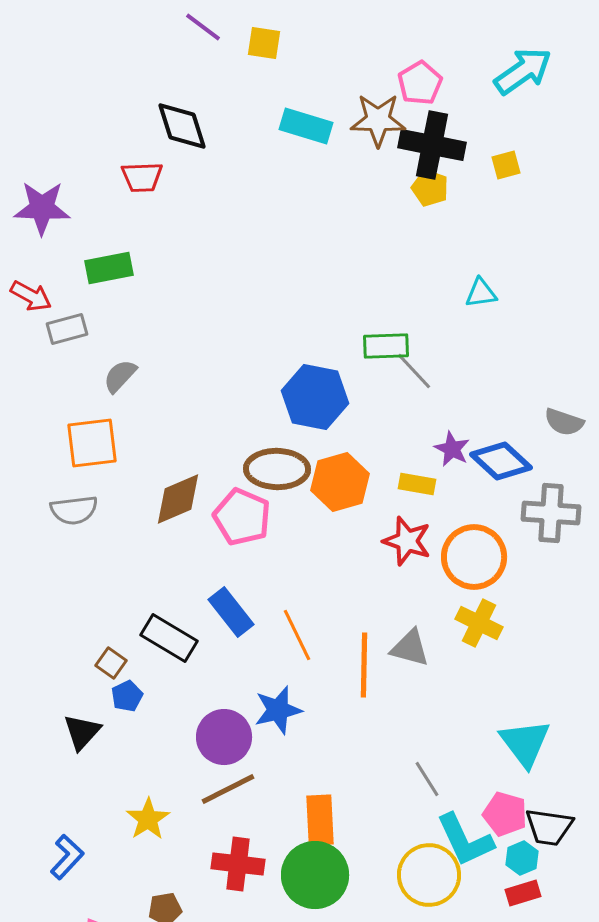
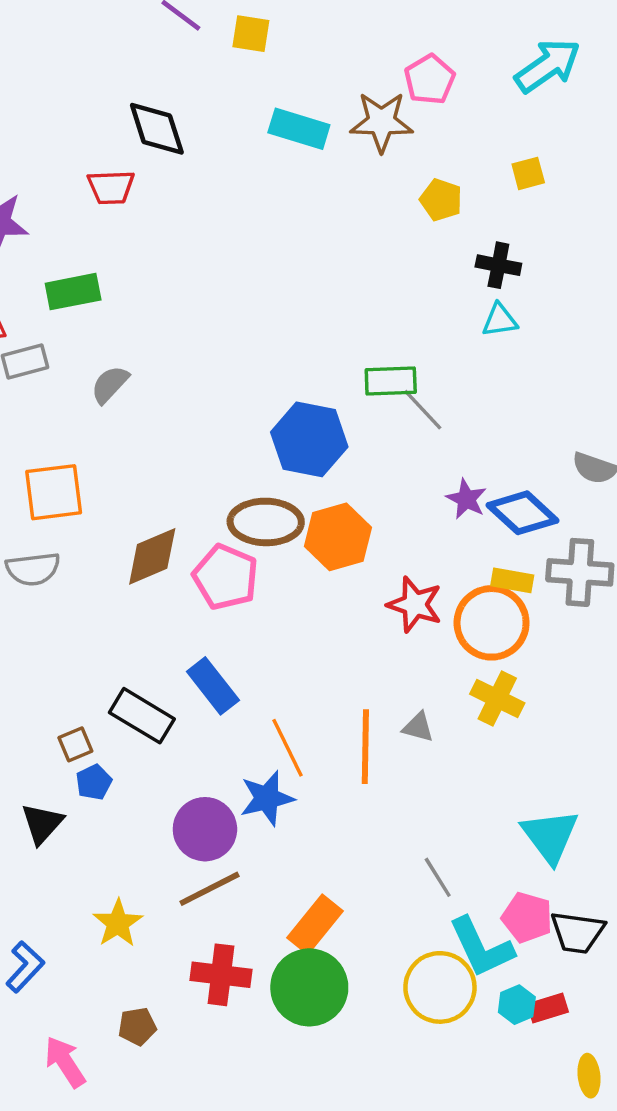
black cross: (432, 145) -> (498, 265), moved, size x0.6
gray semicircle: (120, 376) -> (110, 384), moved
yellow rectangle: (417, 484) -> (512, 580), moved
orange line: (297, 635) -> (287, 748), moved
gray triangle: (410, 648) -> (418, 727), size x0.7
brown square: (111, 663) -> (75, 744), turned 32
orange rectangle: (320, 820) -> (315, 924), turned 42
cyan hexagon: (522, 858) -> (517, 1005), moved

